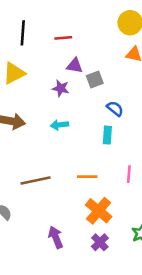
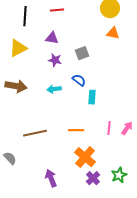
red line: (63, 38) -> (57, 10), moved
purple triangle: (75, 66) -> (52, 38), moved
blue semicircle: (115, 109) -> (79, 80), moved
purple cross: (100, 242) -> (93, 178), moved

